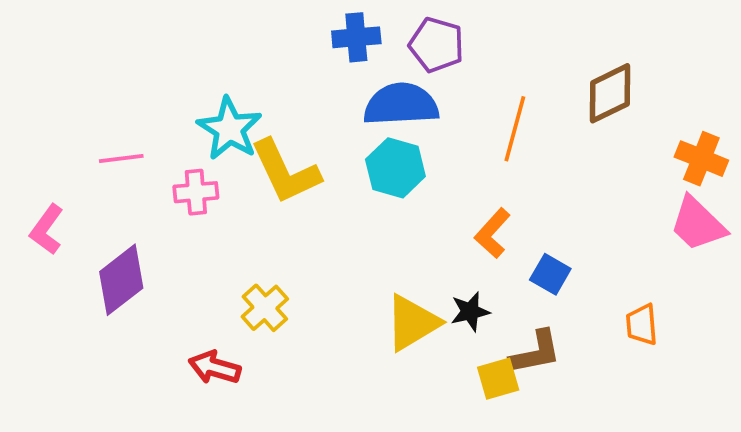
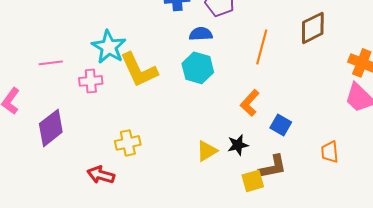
blue semicircle: (401, 104) -> (201, 34), size x0.6
yellow cross: (265, 308) -> (128, 143), turned 30
yellow triangle: (412, 323) -> (207, 151), size x0.7

